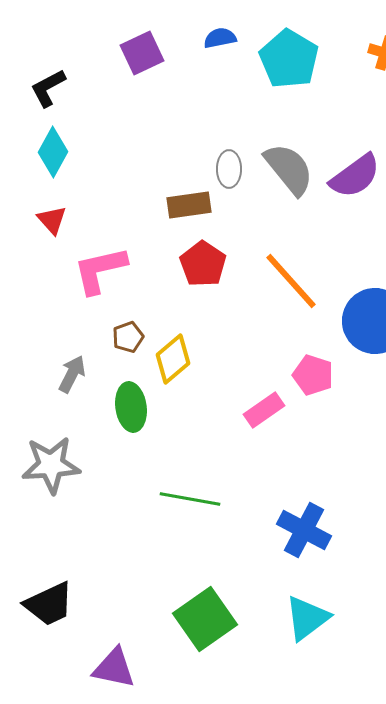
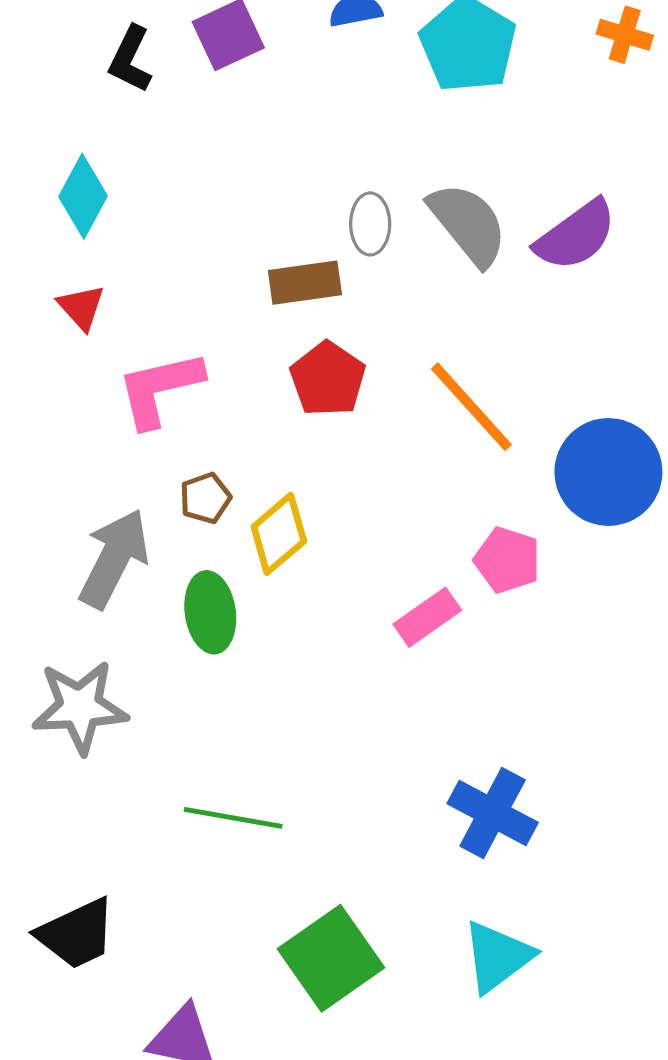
black L-shape: (48, 88) -> (130, 59), moved, turned -36
gray arrow: (72, 374) -> (114, 558), size x1.6
green line: (190, 499) -> (233, 818), moved

